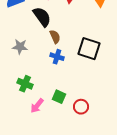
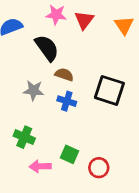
brown semicircle: (55, 37) -> (64, 75), turned -48
gray star: (20, 47) -> (34, 90), moved
pink arrow: (37, 106) -> (40, 166), turned 49

